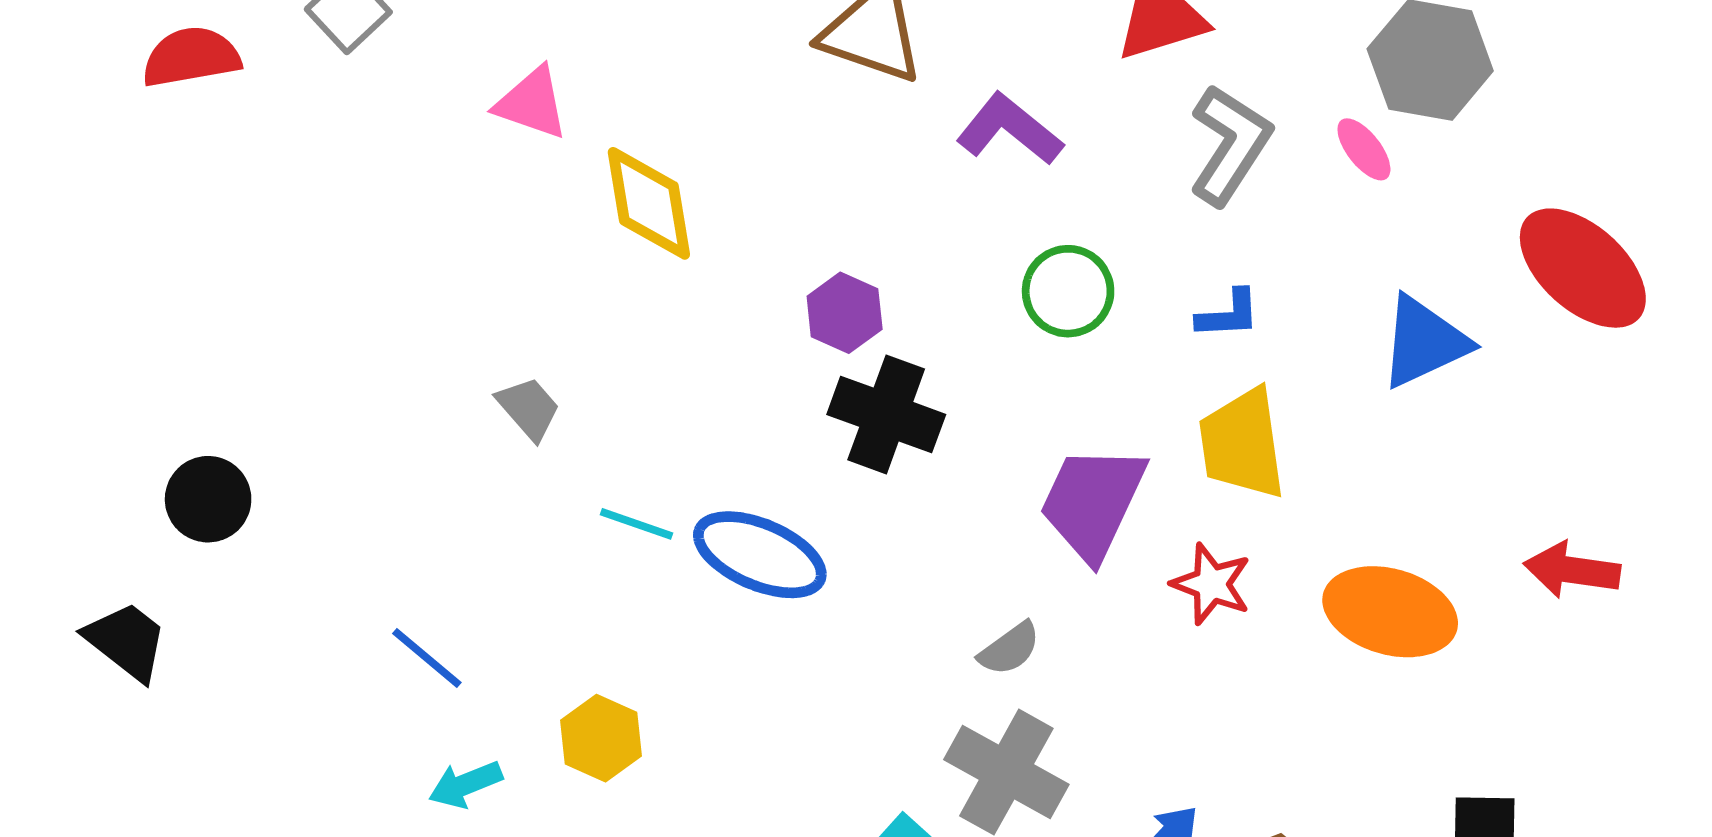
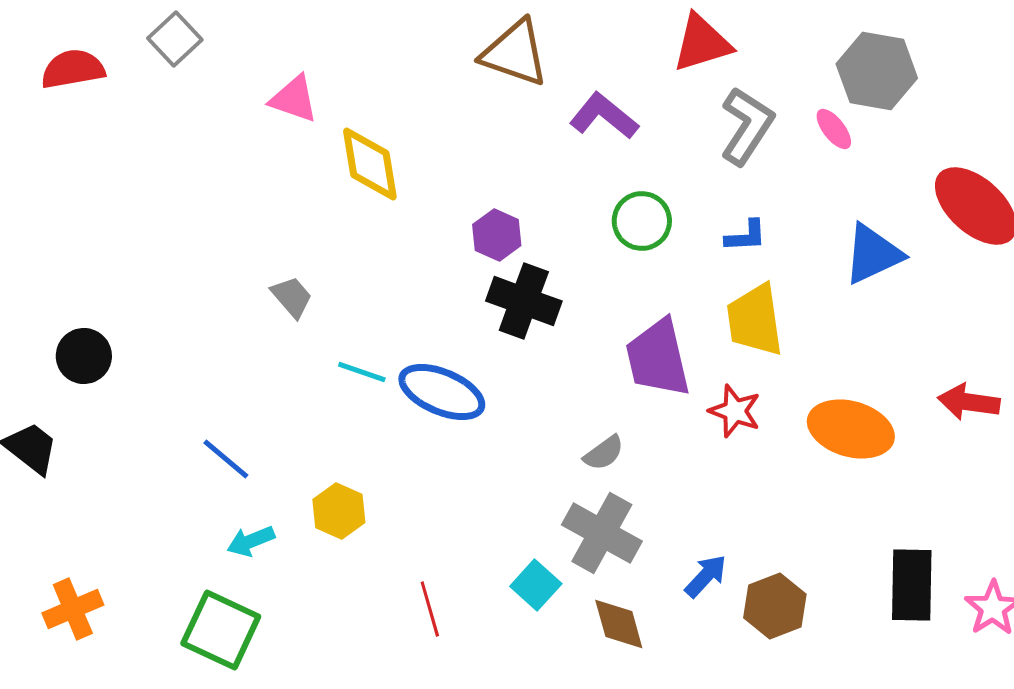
purple trapezoid: (1093, 502) -> (658, 358), turned -38

